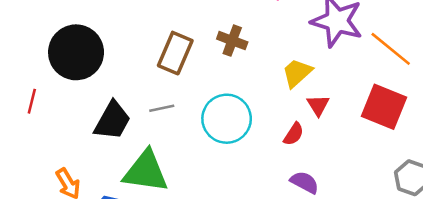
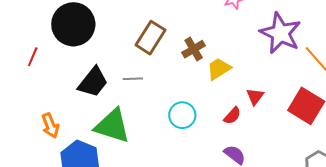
brown cross: (232, 41) -> (194, 49), moved, turned 30
yellow trapezoid: (297, 73) -> (219, 69), moved
cyan circle: (227, 119) -> (182, 115), moved, size x0.7

